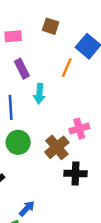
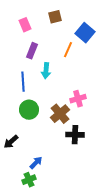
brown square: (51, 26) -> (55, 17), turned -32
pink rectangle: (13, 36) -> (25, 25), turned 72
purple rectangle: (22, 69) -> (32, 51), turned 49

